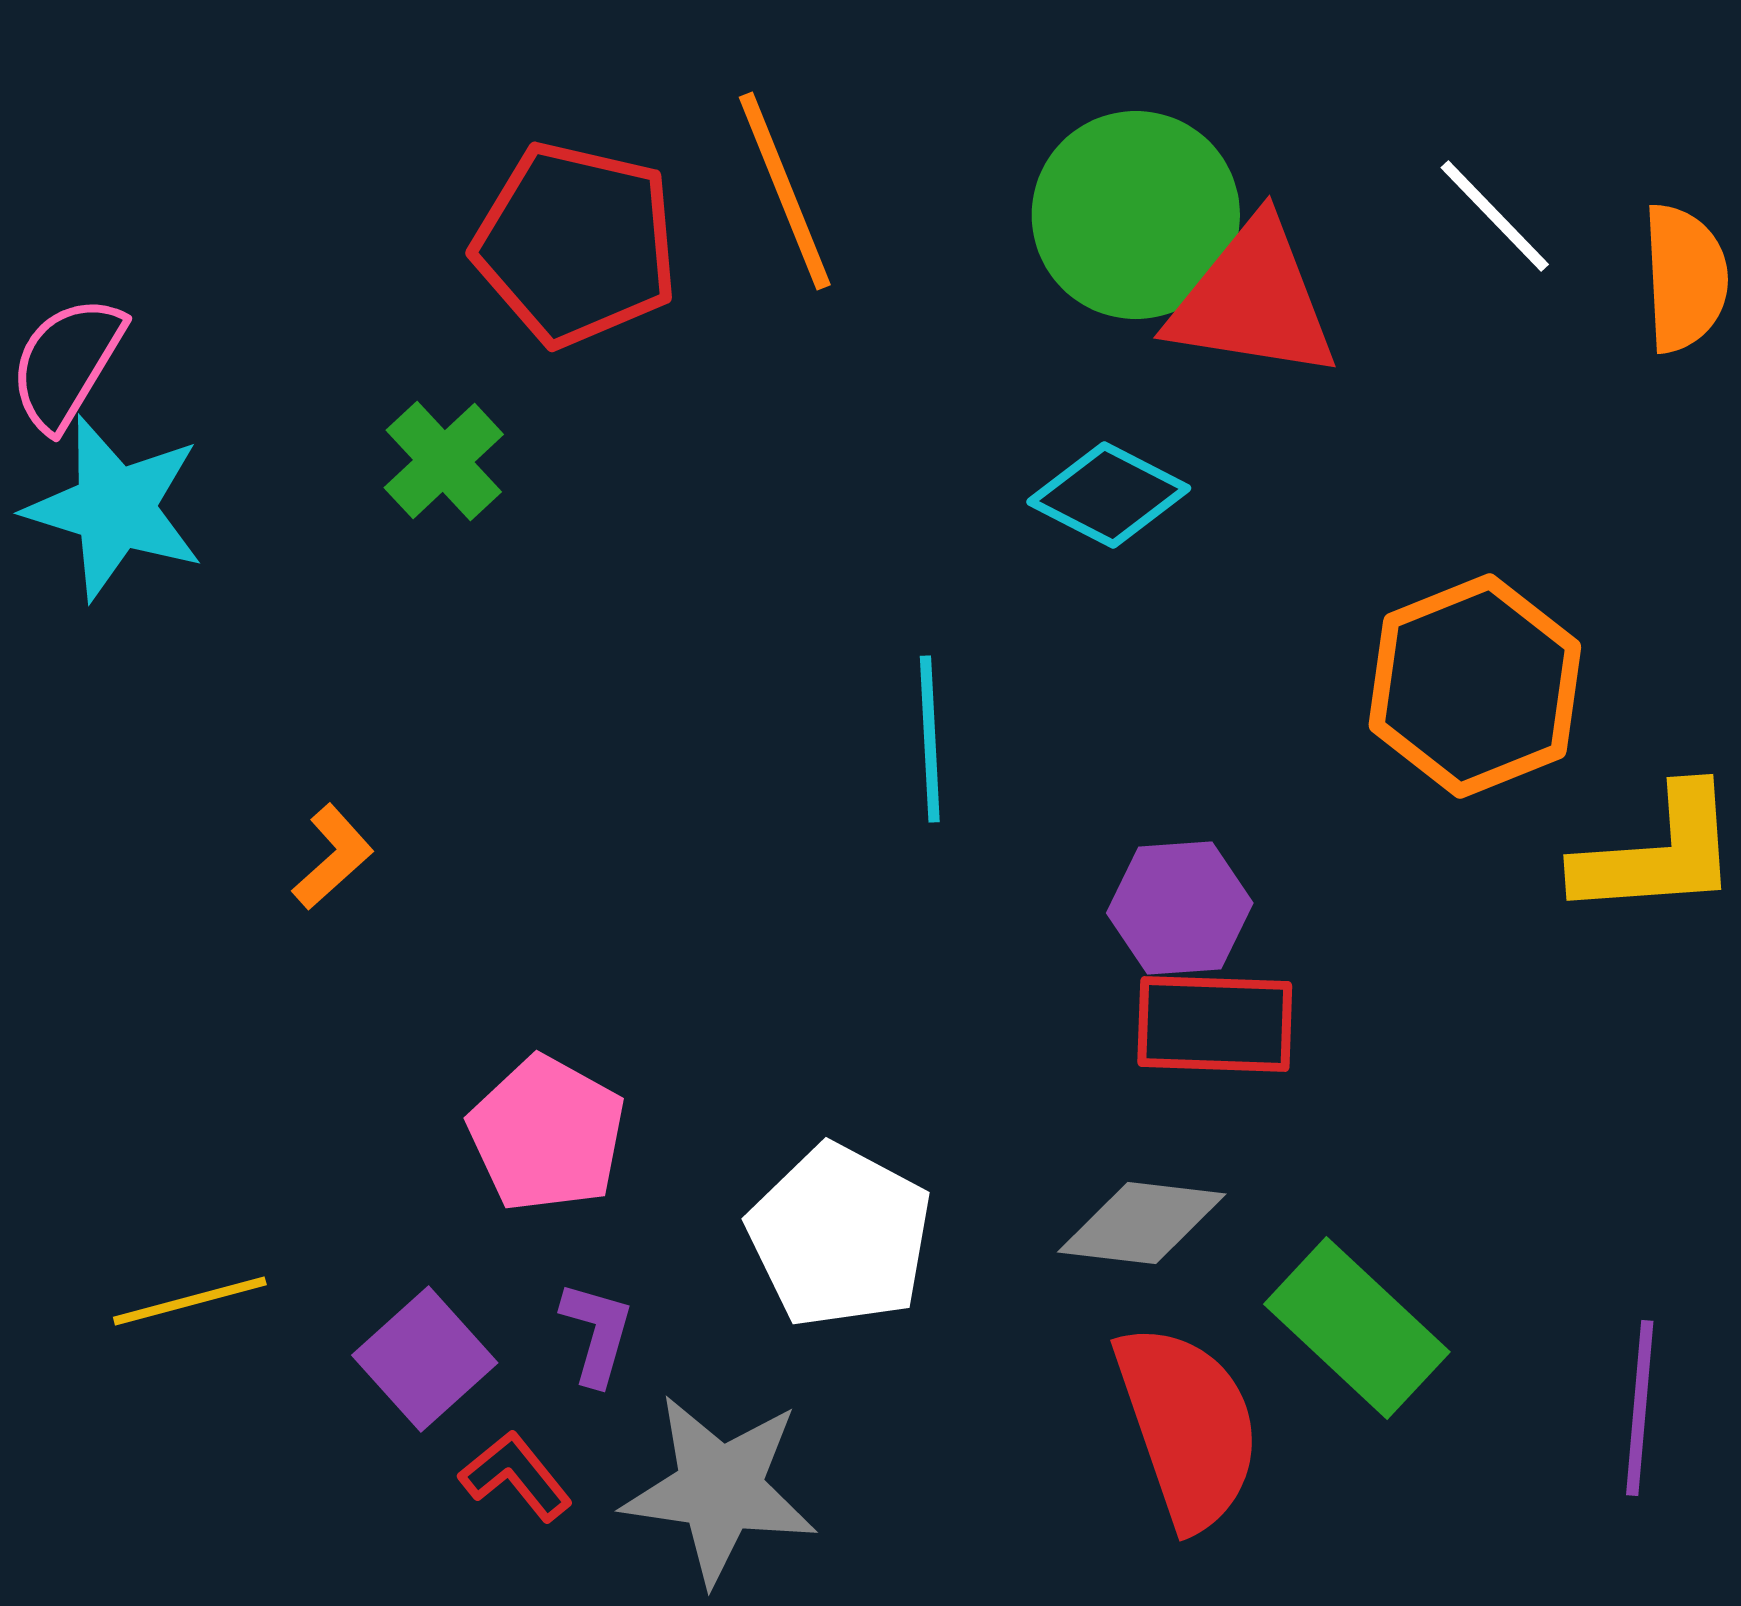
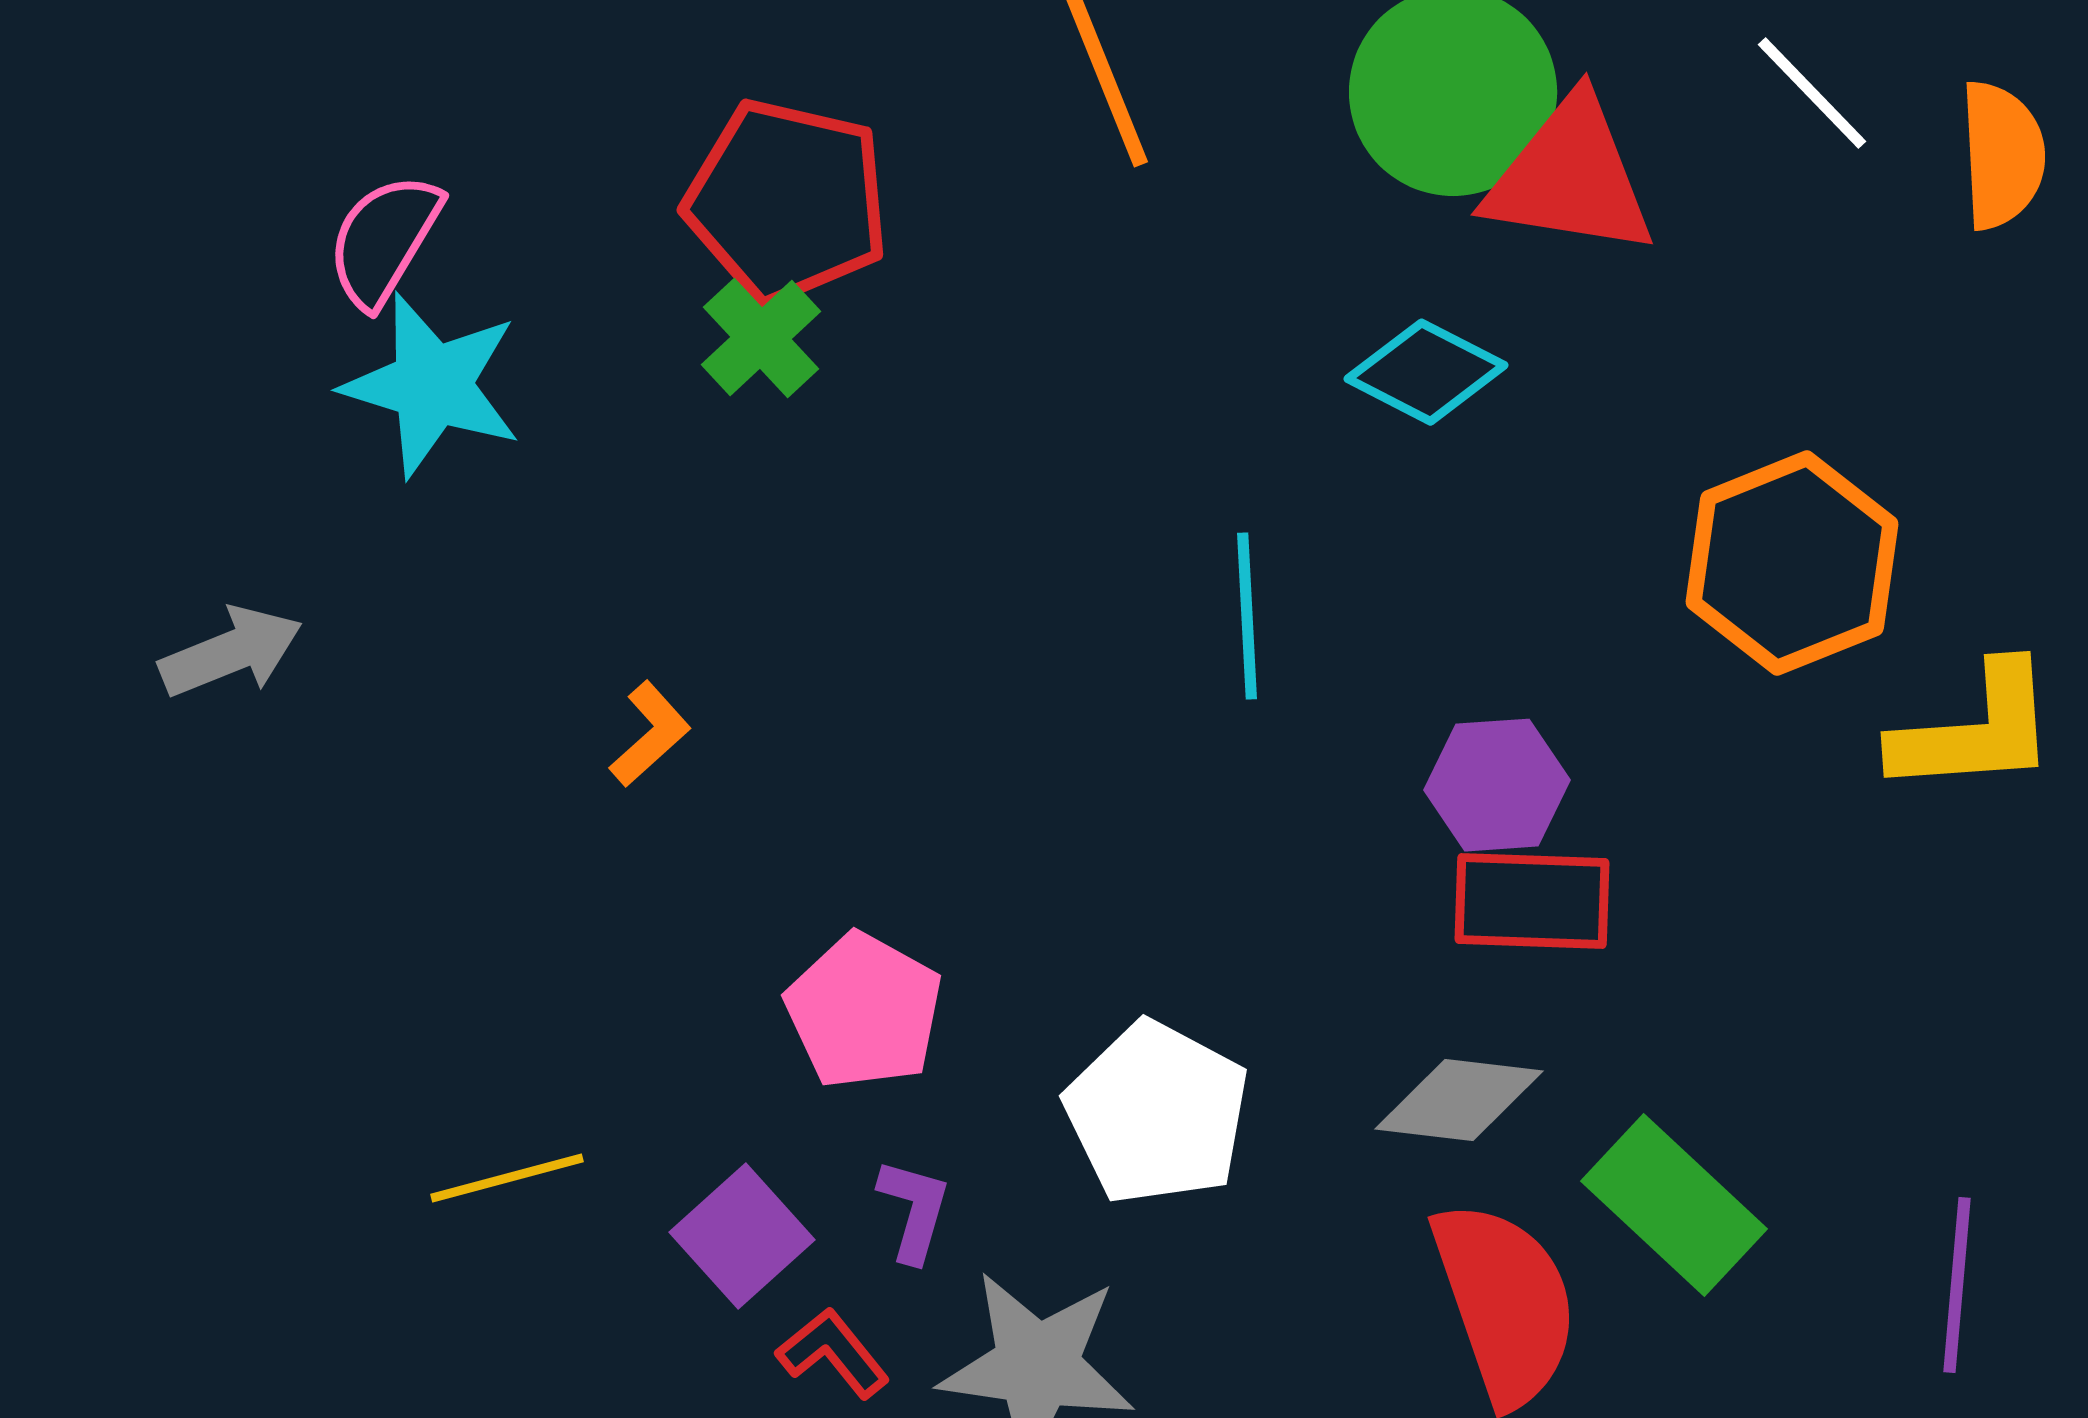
red pentagon: (576, 244) -> (787, 201), moved

